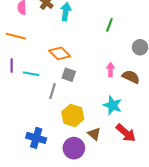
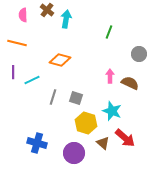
orange diamond: (60, 53) -> (60, 60), turned -30
cyan line: (31, 74) -> (32, 80), turned -35
gray square: (69, 75) -> (76, 98), moved
yellow hexagon: (73, 116) -> (86, 123), moved
brown triangle: (94, 134) -> (103, 143), moved

